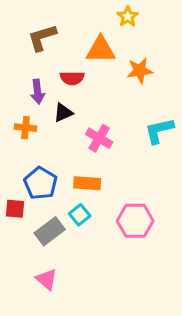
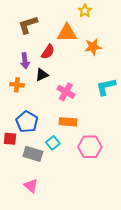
red semicircle: (72, 78) -> (48, 52), turned -56
orange rectangle: (87, 183) -> (68, 122), moved
gray rectangle: (50, 231) -> (33, 154), turned 54

